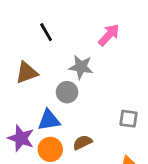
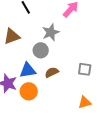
gray star: (81, 67) -> (51, 32), turned -30
brown semicircle: (82, 142) -> (52, 72), moved

